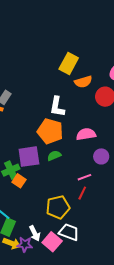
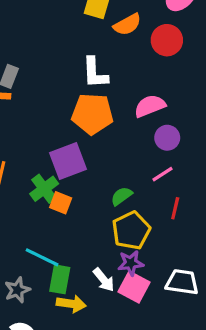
green semicircle: (54, 156) -> (122, 196), moved
purple circle: (101, 156) -> (167, 138), moved
red line: (82, 193) -> (175, 208), moved
white trapezoid: (69, 232) -> (182, 282), moved
purple star: (25, 245) -> (131, 263), moved

